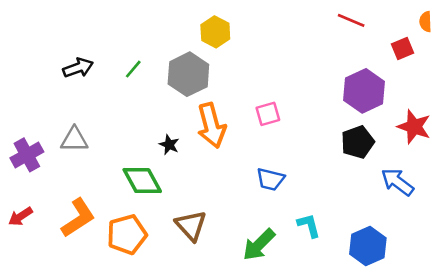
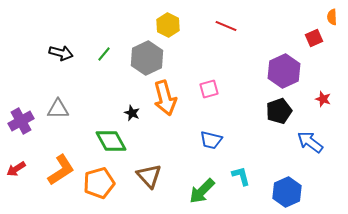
red line: (351, 20) -> (226, 26), moved
black arrow: (78, 68) -> (61, 53), turned 35
red star: (414, 127) -> (323, 99), size x0.6

